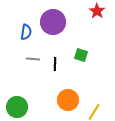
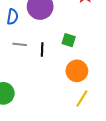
orange circle: (68, 100) -> (77, 71), moved

